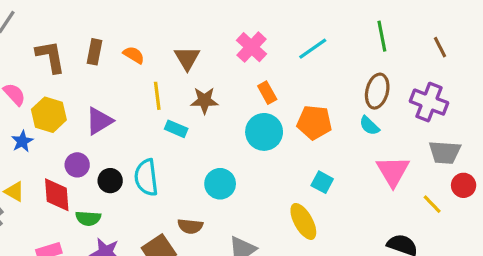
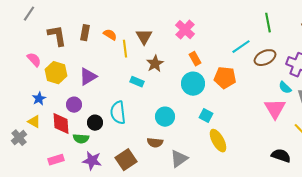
cyan line: (313, 49) -> (241, 47), moved
brown ellipse: (377, 91) -> (265, 58), turned 50
yellow line: (157, 96) -> (125, 49), moved
brown star: (204, 101) -> (155, 64), turned -30
cyan semicircle: (369, 126) -> (285, 88), moved
blue star: (22, 141) -> (39, 99), moved
black circle: (110, 181) -> (95, 123), moved
cyan square: (322, 182) -> (206, 116), moved
brown semicircle: (190, 226) -> (155, 143), moved

